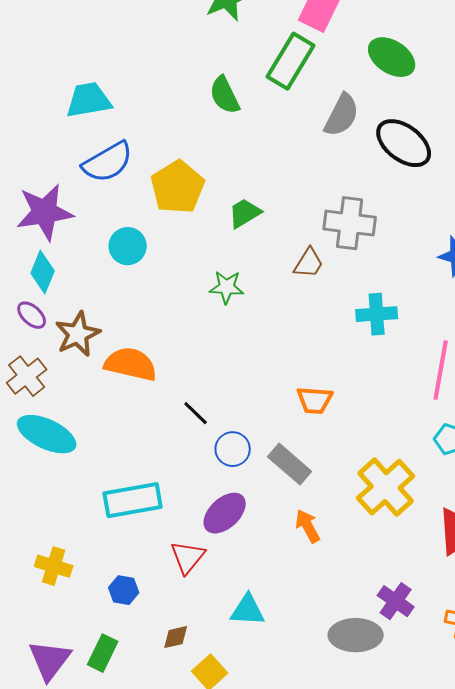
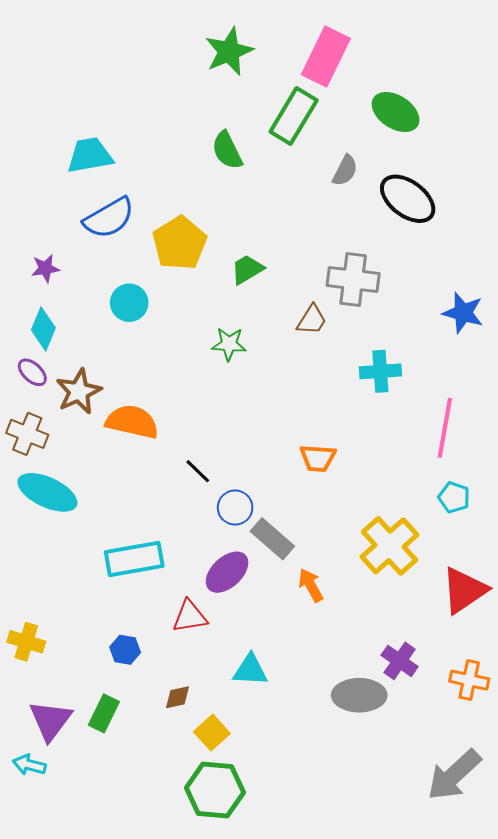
gray semicircle: (342, 115) -> (345, 171), size x0.7
purple star: (45, 212) -> (45, 268), size x0.5
brown cross: (27, 376) -> (27, 434), turned -30
gray rectangle: (290, 464) -> (272, 539), moved
red triangle: (188, 557) -> (190, 616), turned 42
yellow cross: (54, 566) -> (26, 642), moved

